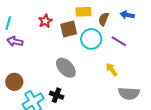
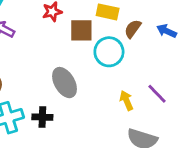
purple line: (119, 41) -> (157, 94), moved
black cross: (57, 95) -> (42, 117), turned -32

